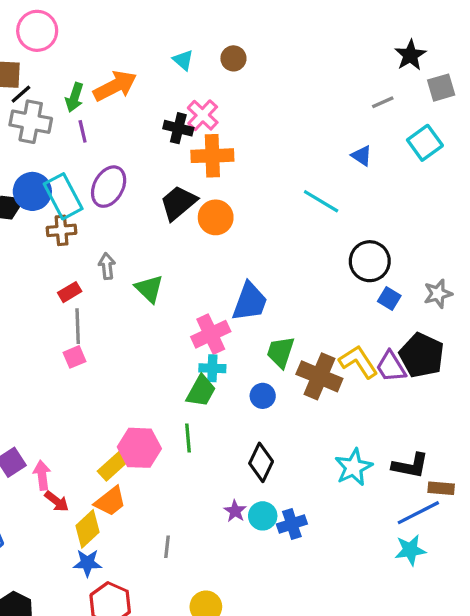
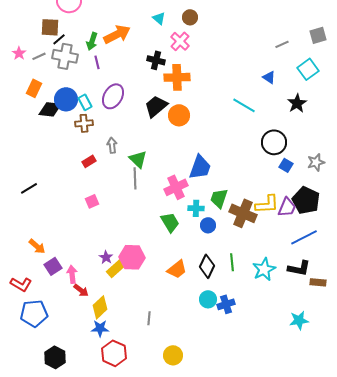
black star: (410, 55) -> (297, 103), moved
pink cross: (203, 115) -> (180, 41), moved
cyan rectangle: (63, 196) -> (85, 102), size x0.6
gray line: (78, 326) -> (135, 178), moved
yellow L-shape: (358, 362) -> (267, 204), turned 120
purple trapezoid: (391, 367) -> (287, 207), turned -125
cyan cross: (212, 368) -> (196, 208), moved
green trapezoid: (201, 391) -> (170, 222), turned -60
green line: (188, 438) -> (232, 262), moved
orange trapezoid: (110, 501) -> (177, 269), moved
purple star: (235, 511) -> (106, 257), moved
blue line: (418, 513) -> (304, 237), moved

